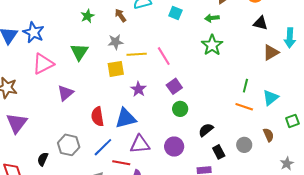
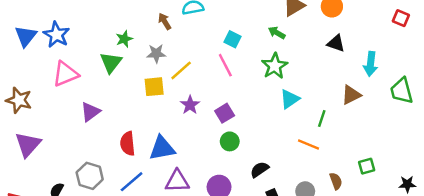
cyan square: (175, 13) -> (232, 39), moved
green star: (87, 16) -> (124, 39), moved
green arrow: (212, 18) -> (277, 33), turned 32
brown triangle: (271, 52) -> (351, 95), moved
yellow line: (137, 54) -> (181, 70), turned -42
pink line: (164, 56) -> (225, 65), moved
green line: (245, 86) -> (322, 118), moved
purple star: (138, 89) -> (190, 105), moved
cyan triangle: (271, 98) -> (290, 99), moved

